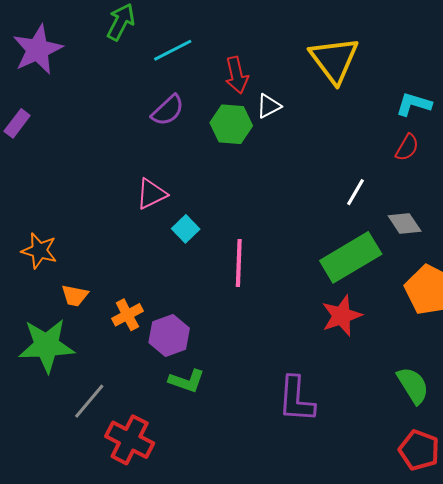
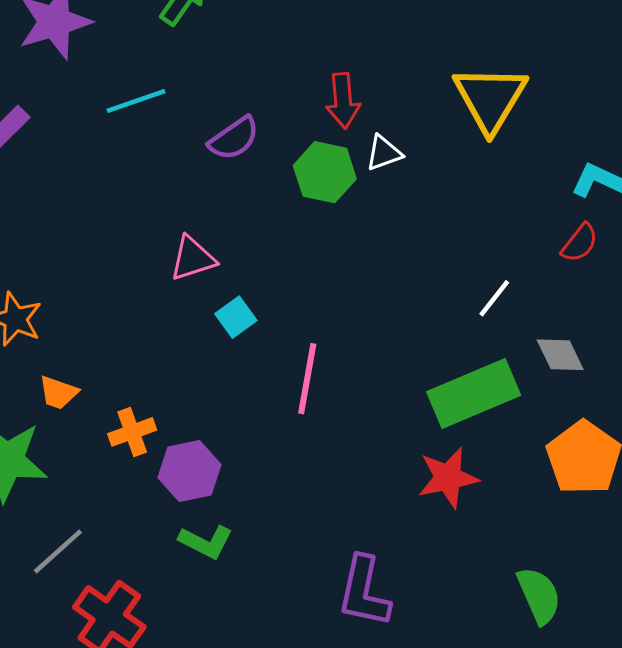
cyan line: (173, 50) -> (136, 101), moved

